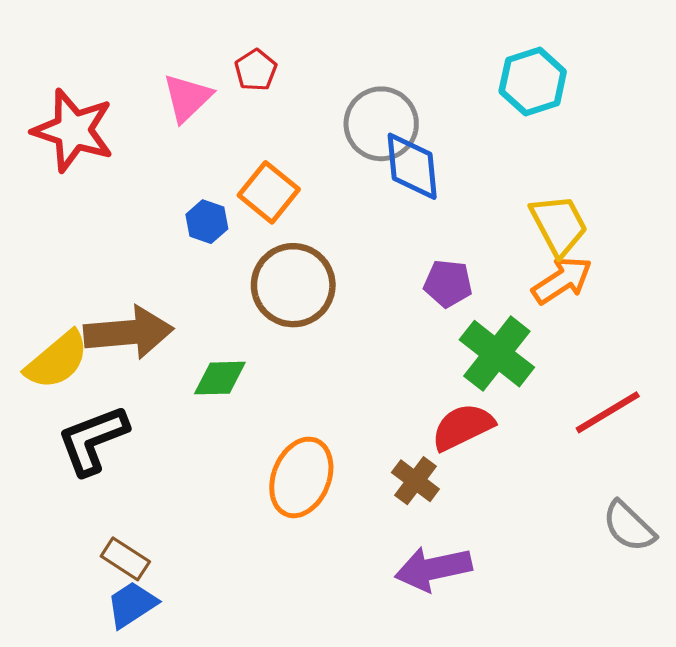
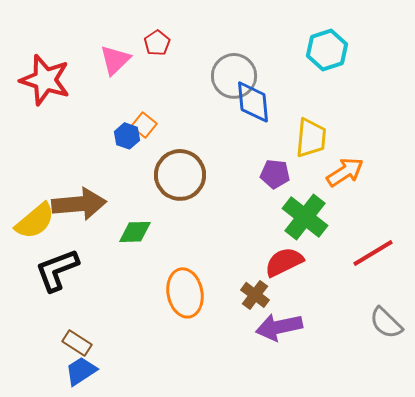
orange square: (269, 192) -> (144, 125), moved, size x0.7
yellow trapezoid: (559, 225) -> (311, 138), moved, turned 33
orange ellipse: (301, 477) -> (185, 293), turned -33
purple arrow: (433, 569) -> (279, 327), moved

